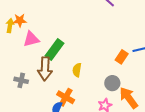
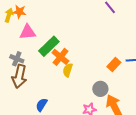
brown arrow: (45, 69) -> (19, 76), moved
gray cross: (21, 80) -> (17, 59), moved
orange cross: (66, 97) -> (60, 57), moved

